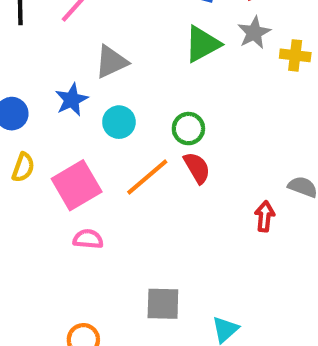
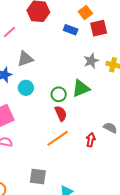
gray star: (254, 33) -> (91, 61), moved
green triangle: (202, 44) -> (81, 88), moved
orange line: (147, 177) -> (58, 138), moved

